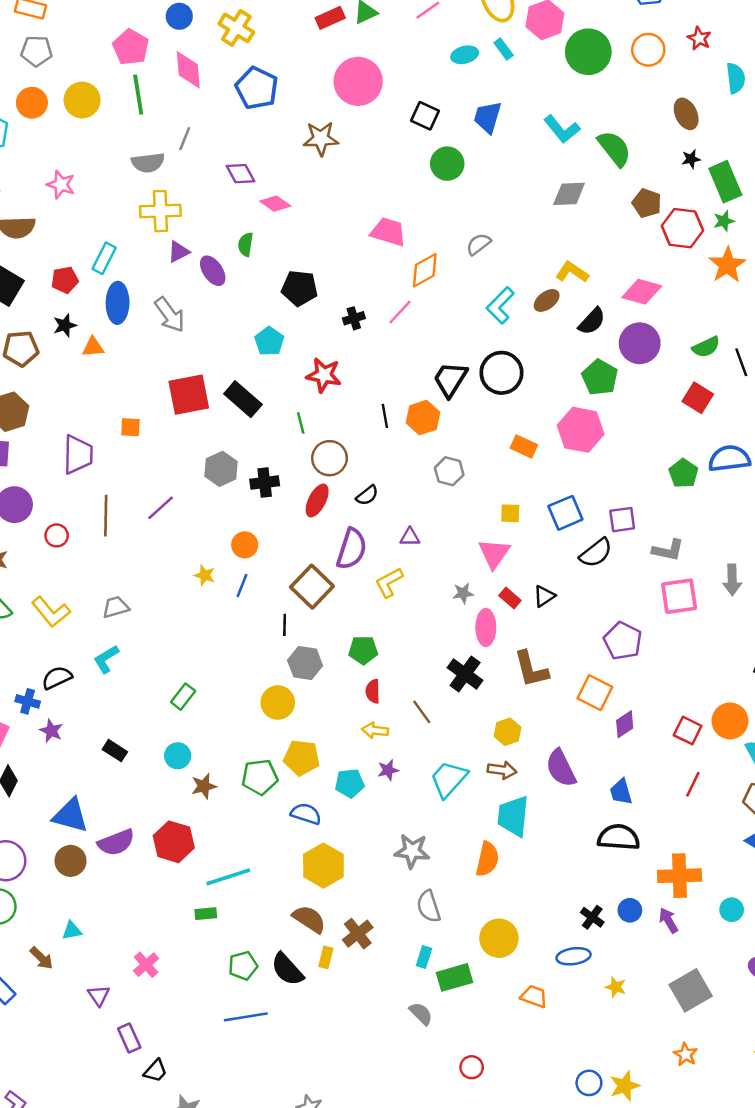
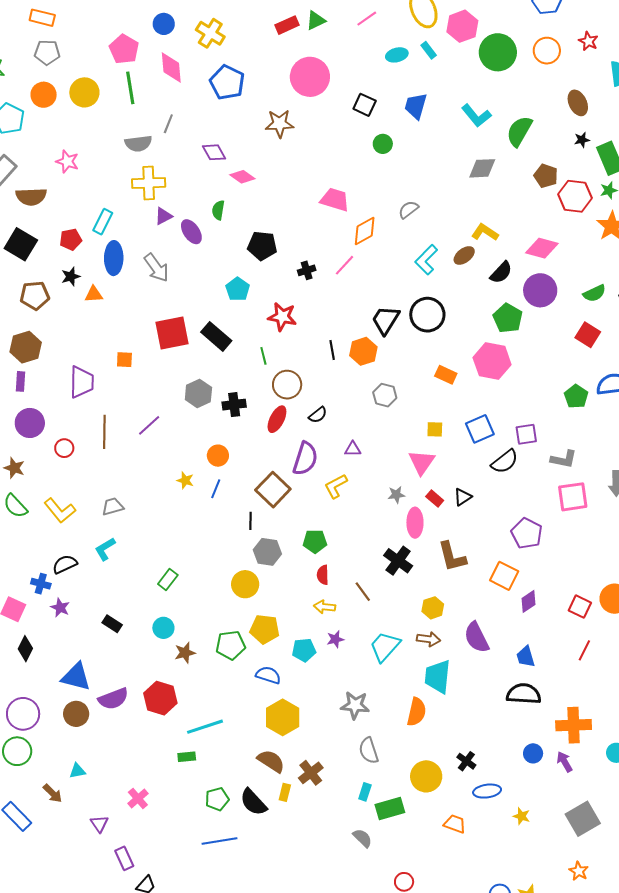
green semicircle: (614, 148) -> (519, 131), turned -112
green circle: (447, 164) -> (383, 144), size x0.7
black cross: (592, 917) -> (466, 761), moved

